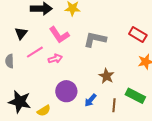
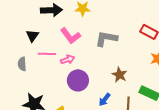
pink line: (35, 52) -> (47, 54), turned 36
purple circle: (66, 91) -> (78, 80), moved

